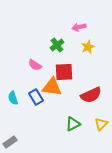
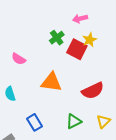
pink semicircle: (35, 65) -> (19, 59), moved
red square: (64, 72) -> (77, 49), moved, turned 30
blue rectangle: (36, 97) -> (34, 122), moved

